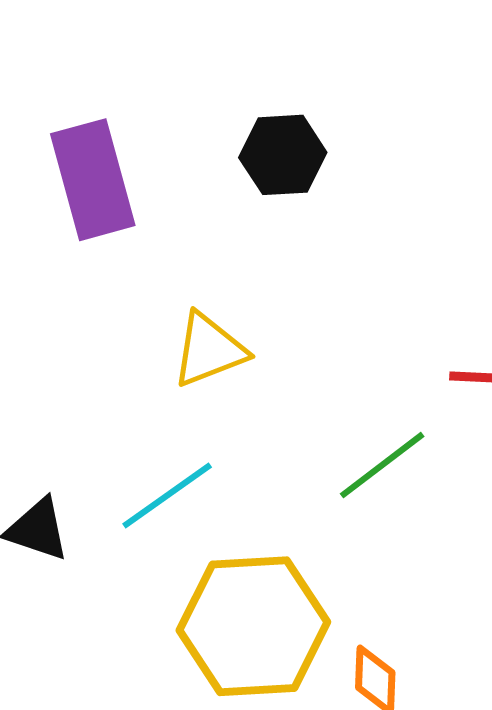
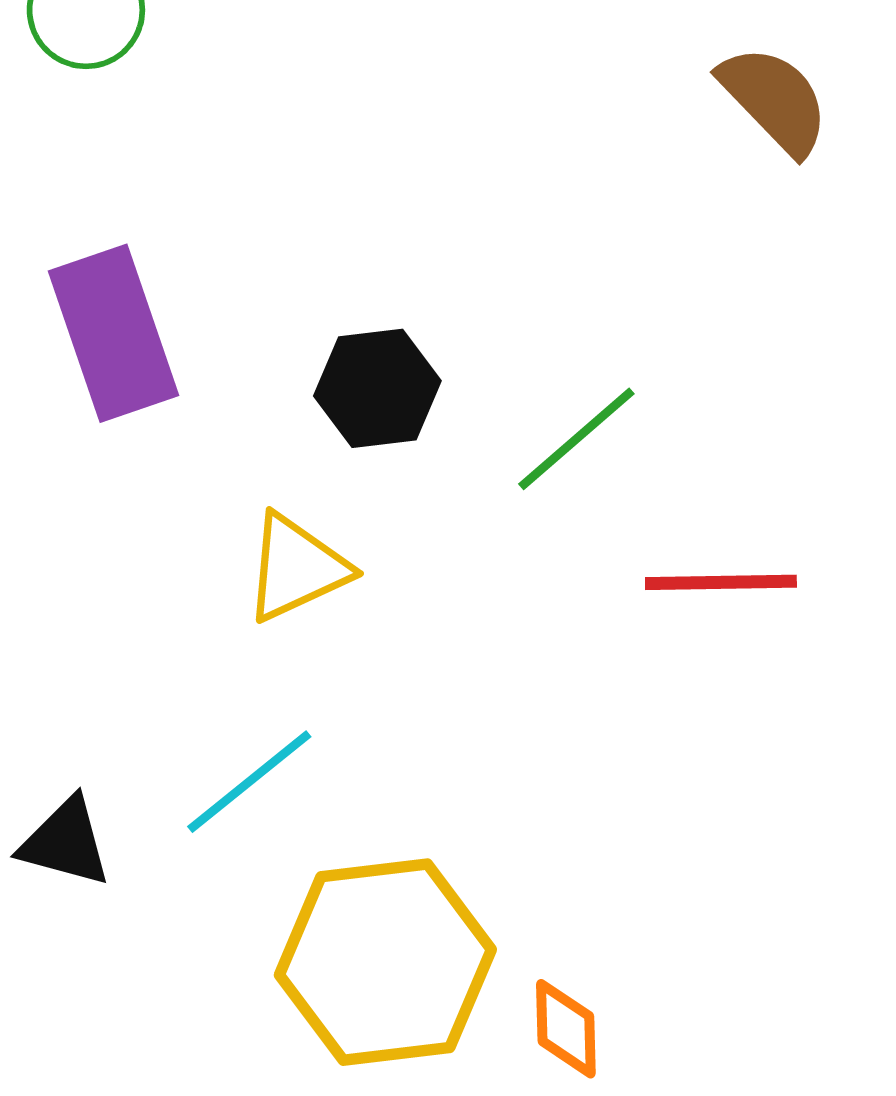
black hexagon: (283, 155) -> (377, 388), moved
green line: (382, 465) -> (576, 439), moved

